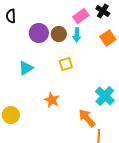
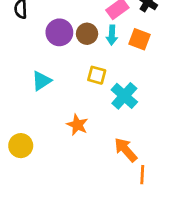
orange square: (108, 38) -> (139, 39), moved, turned -35
yellow square: (66, 64) -> (97, 75), turned 32
cyan cross: (105, 96) -> (124, 96), moved

